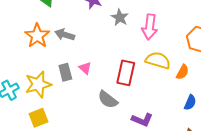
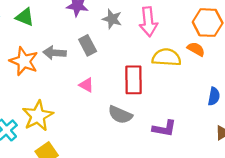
gray rectangle: (65, 72) -> (88, 45), moved
orange semicircle: (183, 72) -> (196, 49), moved, turned -77

